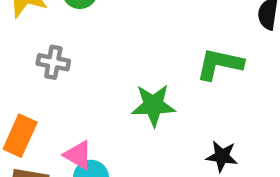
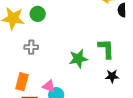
green L-shape: (220, 64) -> (106, 49), moved, turned 85

